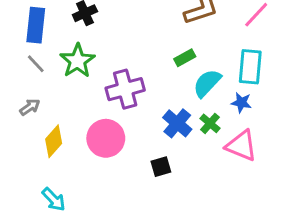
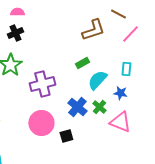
cyan rectangle: (250, 67) -> (126, 69), size x0.6
pink circle: (106, 138) -> (41, 123), moved

